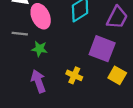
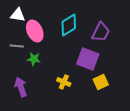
yellow square: (117, 75) -> (101, 82), turned 35
purple arrow: (38, 81) -> (21, 87), moved

